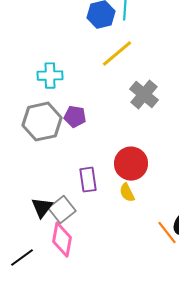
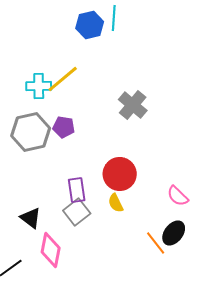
yellow line: (117, 54) -> (63, 79), moved
black triangle: (42, 208) -> (31, 218), turned -30
gray square: (62, 210) -> (77, 212), moved

